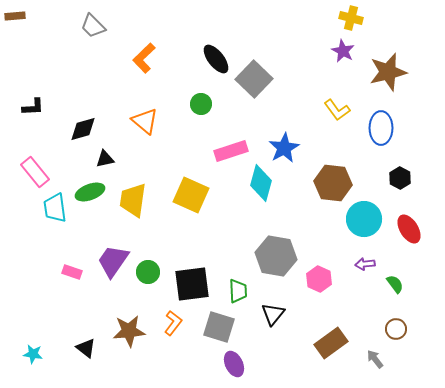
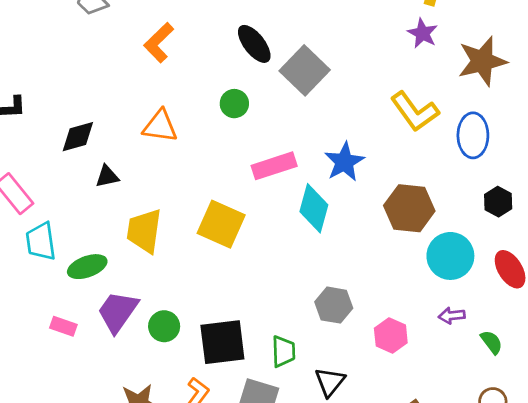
yellow L-shape: (337, 110) -> (415, 111), size x1.4
orange triangle: (145, 121) -> (160, 126), turned -32
green ellipse: (90, 192) -> (87, 267), moved
gray hexagon: (276, 256) -> (334, 305), size x0.7

